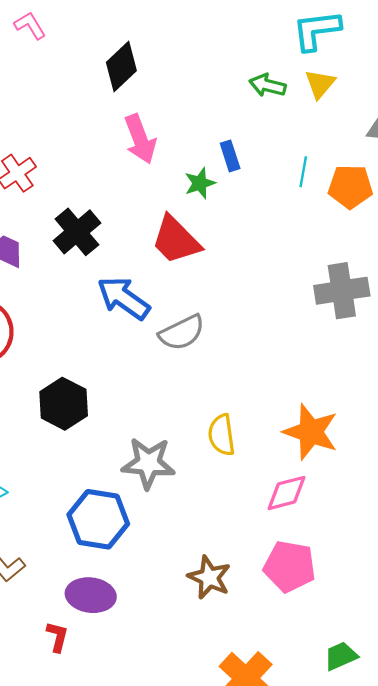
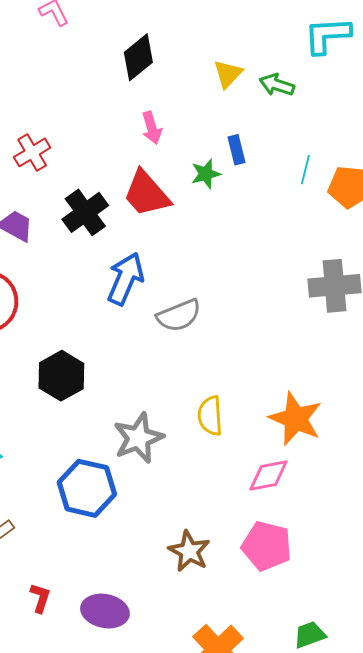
yellow triangle: (320, 84) -> (228, 74), moved
pink arrow: (140, 139) -> (152, 128), size x0.7
red trapezoid: (176, 240) -> (146, 194), moved
blue arrow: (124, 298) -> (125, 279), turned 74
gray star: (148, 463) -> (138, 438), turned -30
purple ellipse: (91, 595) -> (105, 611), moved

